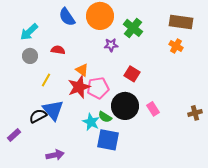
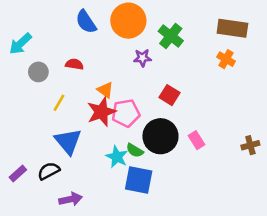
cyan arrow: (29, 32) -> (20, 44), moved
black semicircle: (38, 116) -> (49, 171), moved

